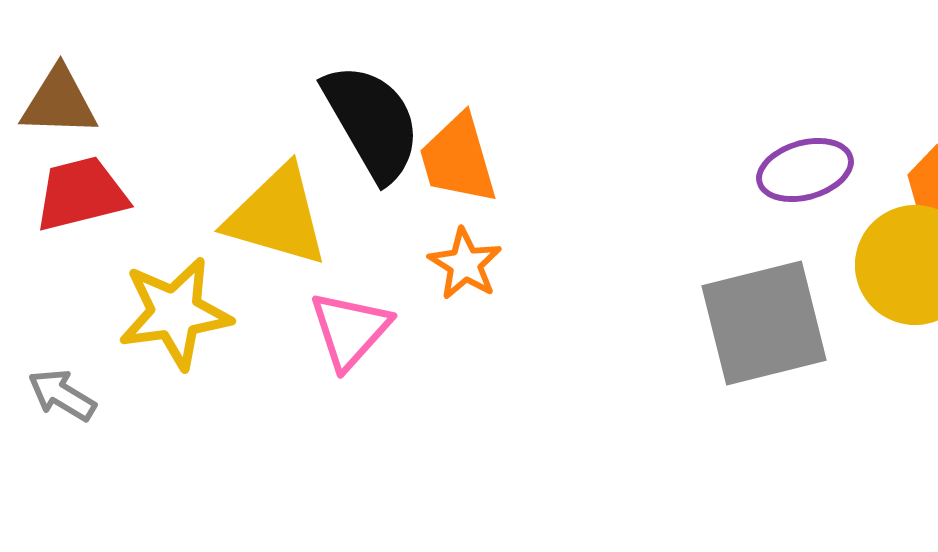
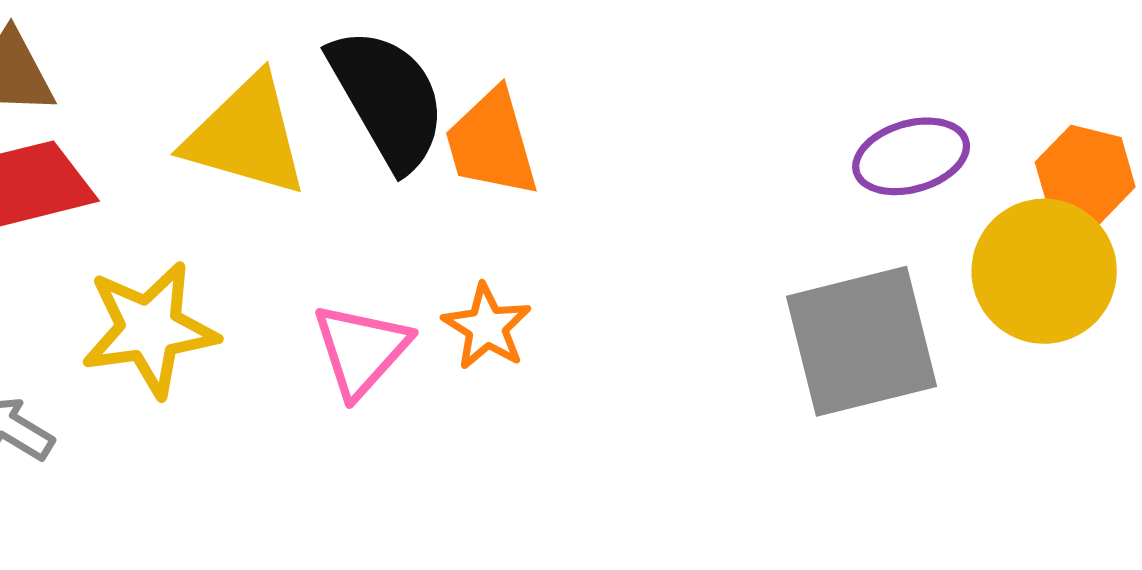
yellow triangle: (277, 216) -> (246, 136), moved
orange star: (465, 264) -> (487, 327), moved

